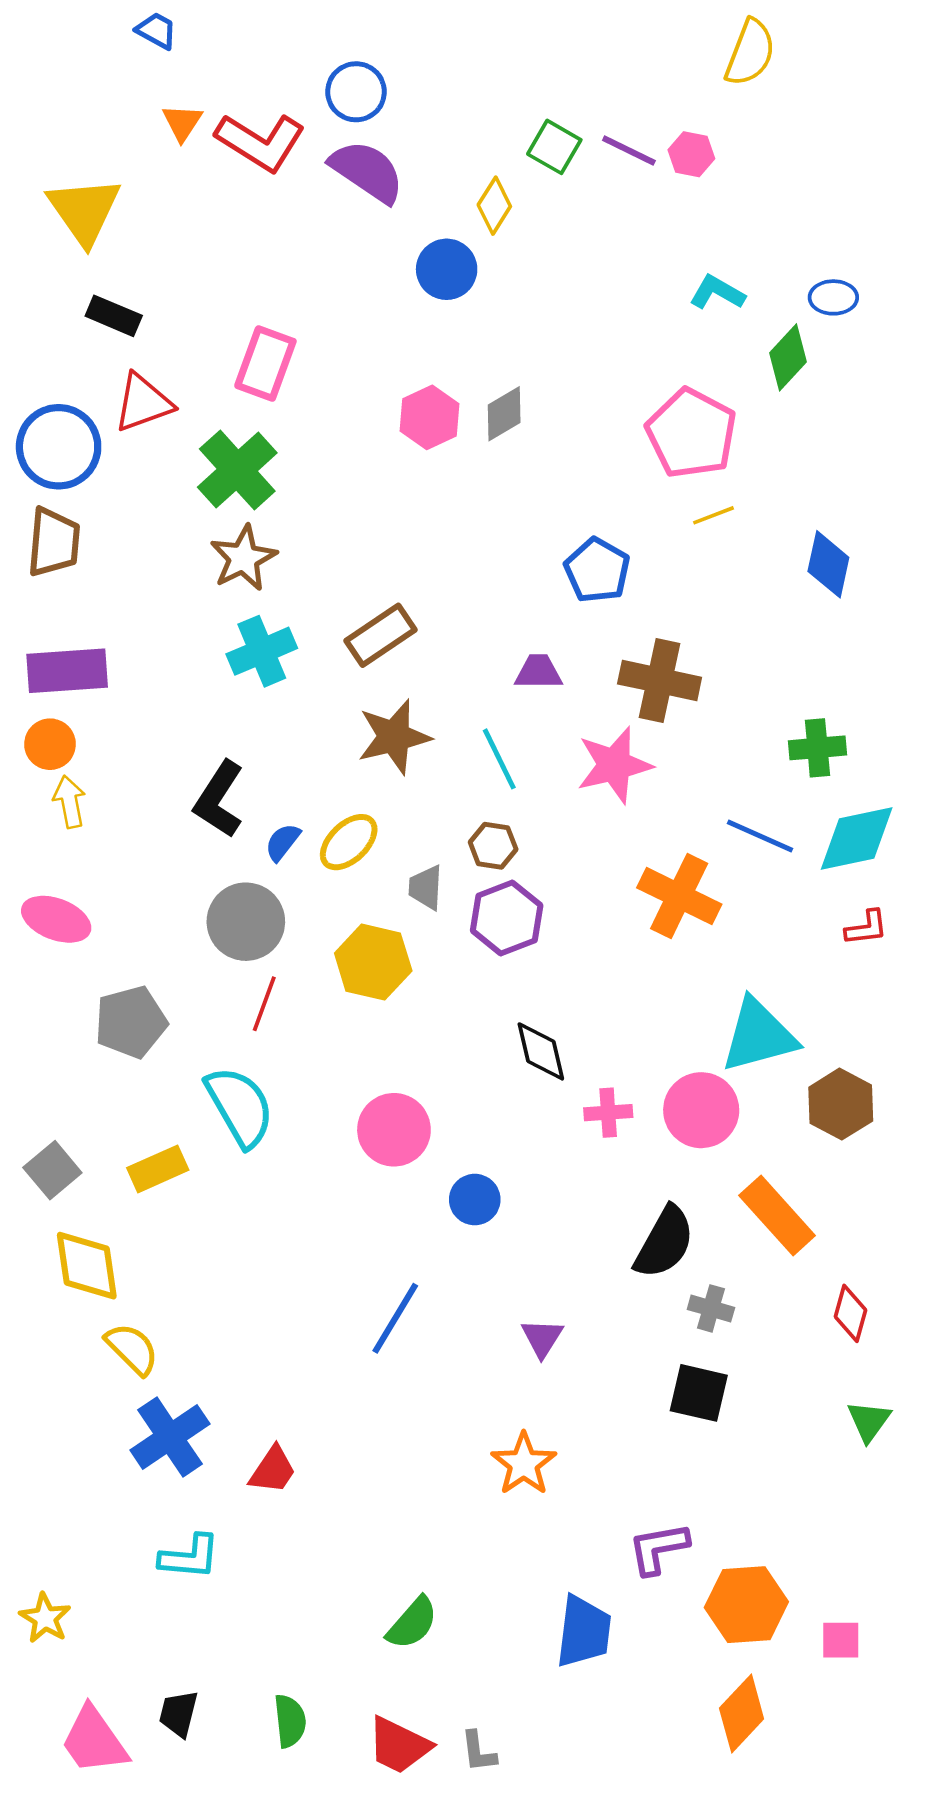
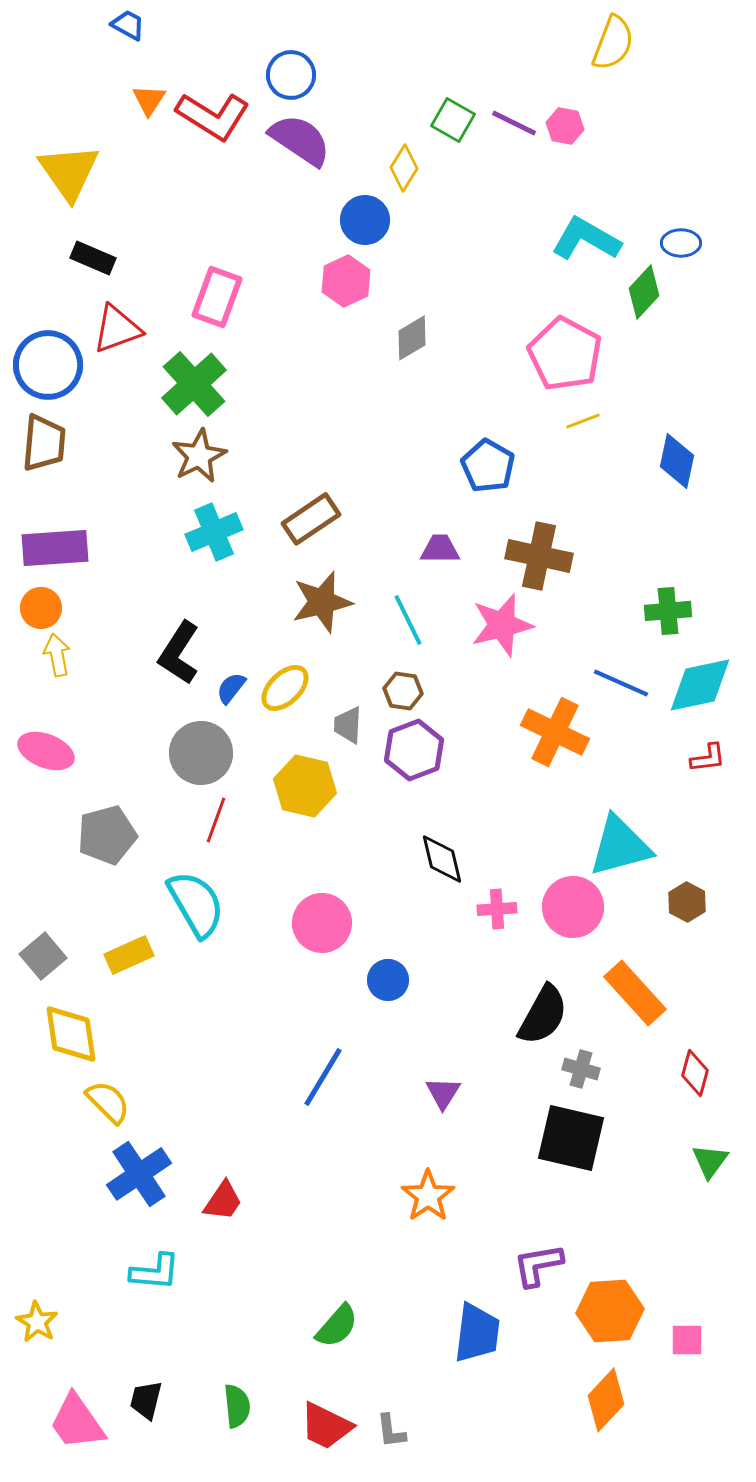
cyan L-shape: (717, 293) -> (586, 239), size x1.5
pink hexagon: (429, 417) -> (346, 281), moved
brown hexagon: (841, 1104) -> (687, 902), size x0.7
black square: (699, 1393) -> (571, 1138), size x1.4

